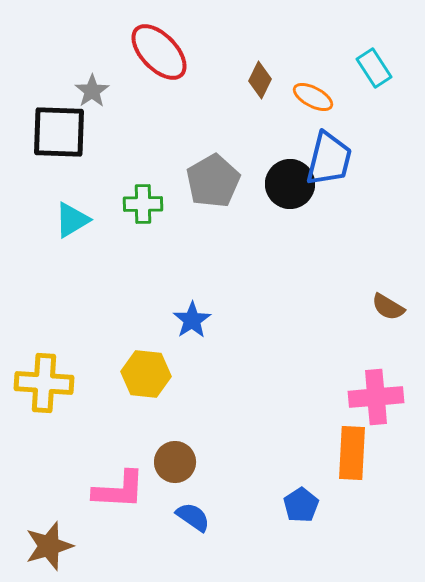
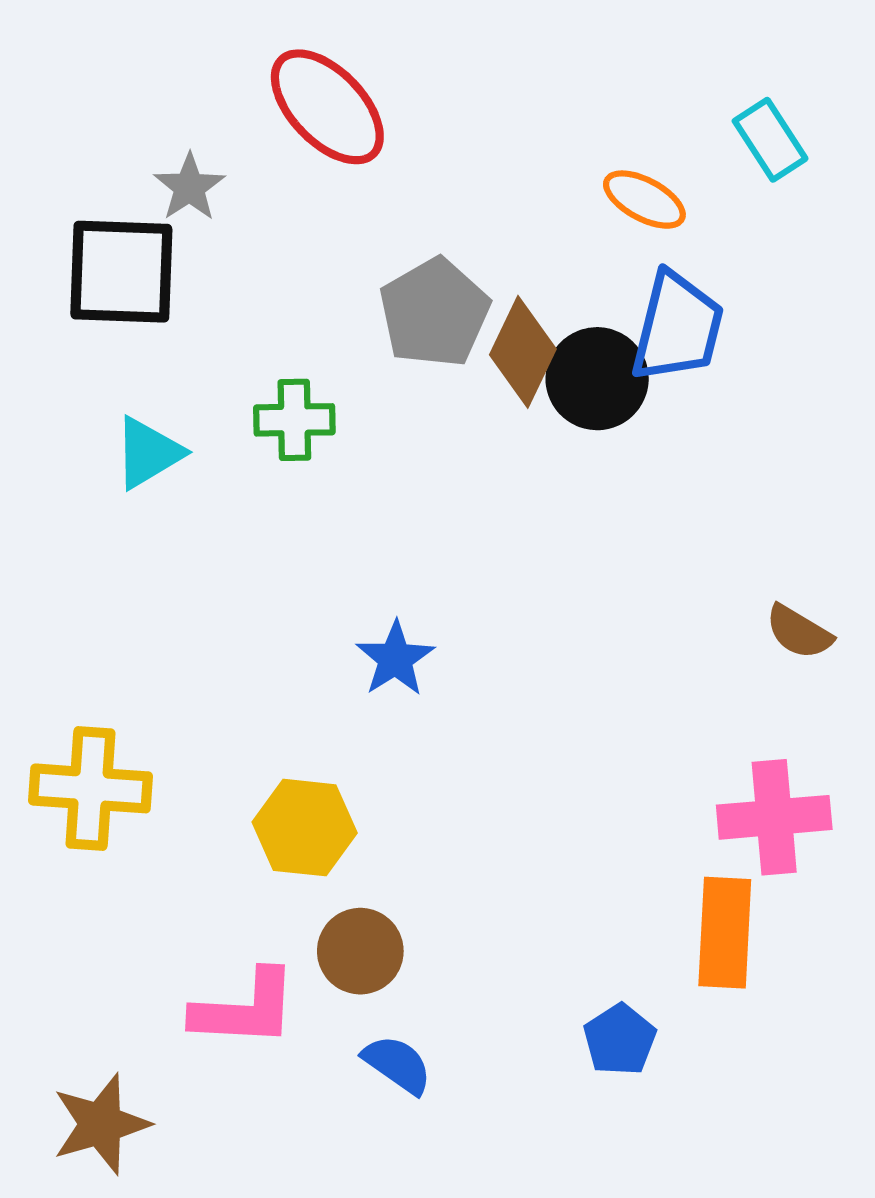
brown diamond: (260, 80) -> (523, 352), moved, size x1.4
gray pentagon: (213, 181) -> (434, 313), moved
yellow hexagon: (146, 374) -> (305, 828), moved

